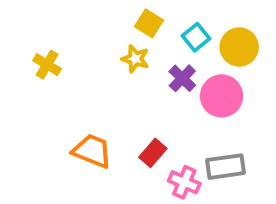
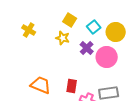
yellow cross: (47, 65) -> (29, 30), moved
red rectangle: (153, 153) -> (72, 86), turned -32

